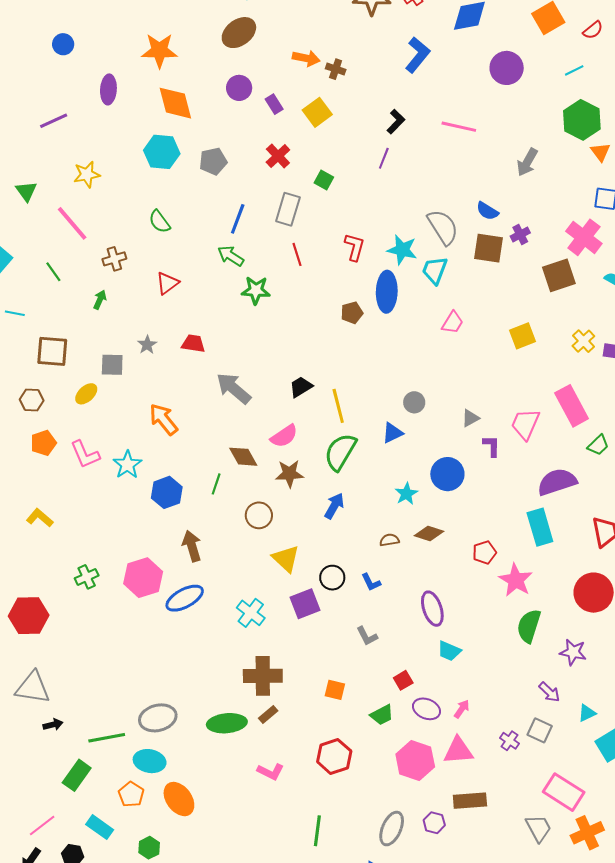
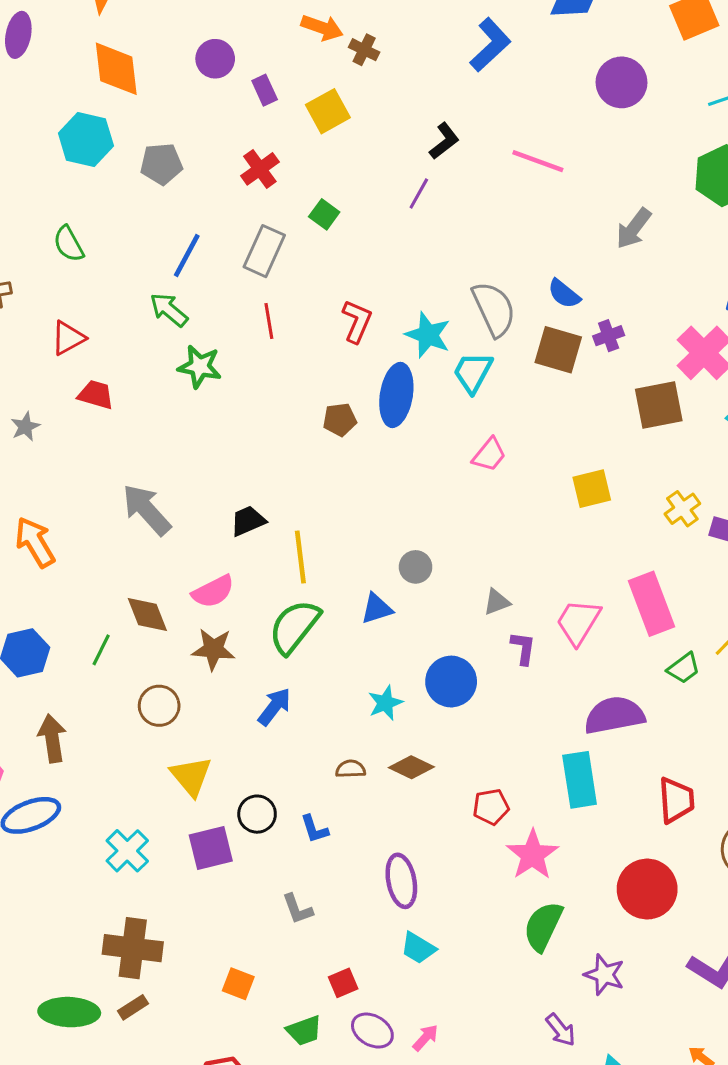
red trapezoid: (193, 344) -> (96, 395), moved

